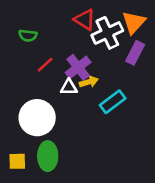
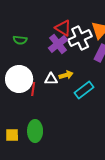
red line: (45, 65) -> (33, 89), moved, turned -40
purple cross: (78, 67) -> (58, 44), moved
white circle: (37, 118) -> (19, 79), moved

